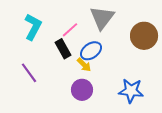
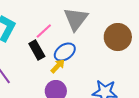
yellow arrow: (84, 65) -> (58, 66), turned -91

